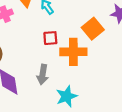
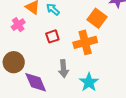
red square: (50, 38) -> (52, 36), moved

